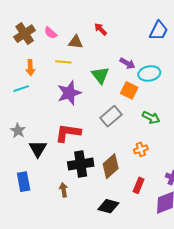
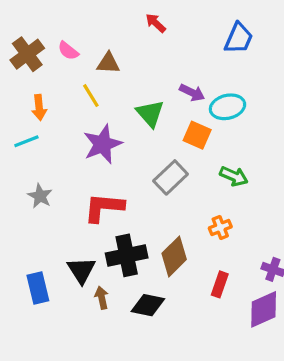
red arrow: (101, 29) -> (156, 23), moved
yellow line: (63, 62) -> (91, 96), turned 56
gray star: (18, 131) -> (40, 196), moved
black triangle: (38, 149) -> (81, 270), moved
black diamond: (108, 206) -> (148, 305), moved

